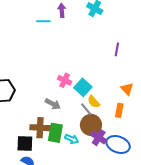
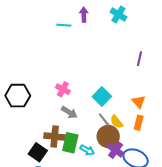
pink cross: (65, 80) -> (63, 89), moved
orange triangle: (127, 89) -> (139, 102), moved
yellow semicircle: (94, 102) -> (117, 122), moved
black square: (25, 144) -> (38, 152), turned 30

